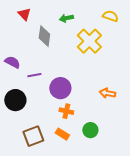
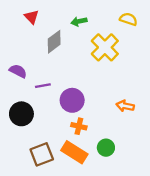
gray diamond: (44, 36) -> (54, 42), turned 45
orange rectangle: (62, 134) -> (74, 152), size x1.6

